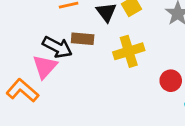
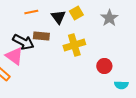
pink triangle: (45, 67) -> (14, 56), turned -36

